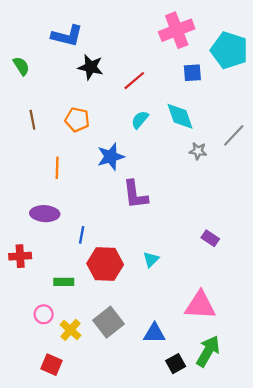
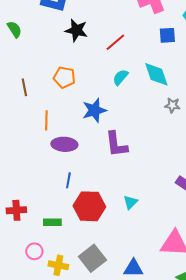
brown line: (32, 120) -> (24, 87), moved
purple ellipse: (45, 214) -> (64, 144), moved
red cross: (20, 256) -> (16, 210), moved
yellow cross: (70, 330) -> (58, 265), turned -30

